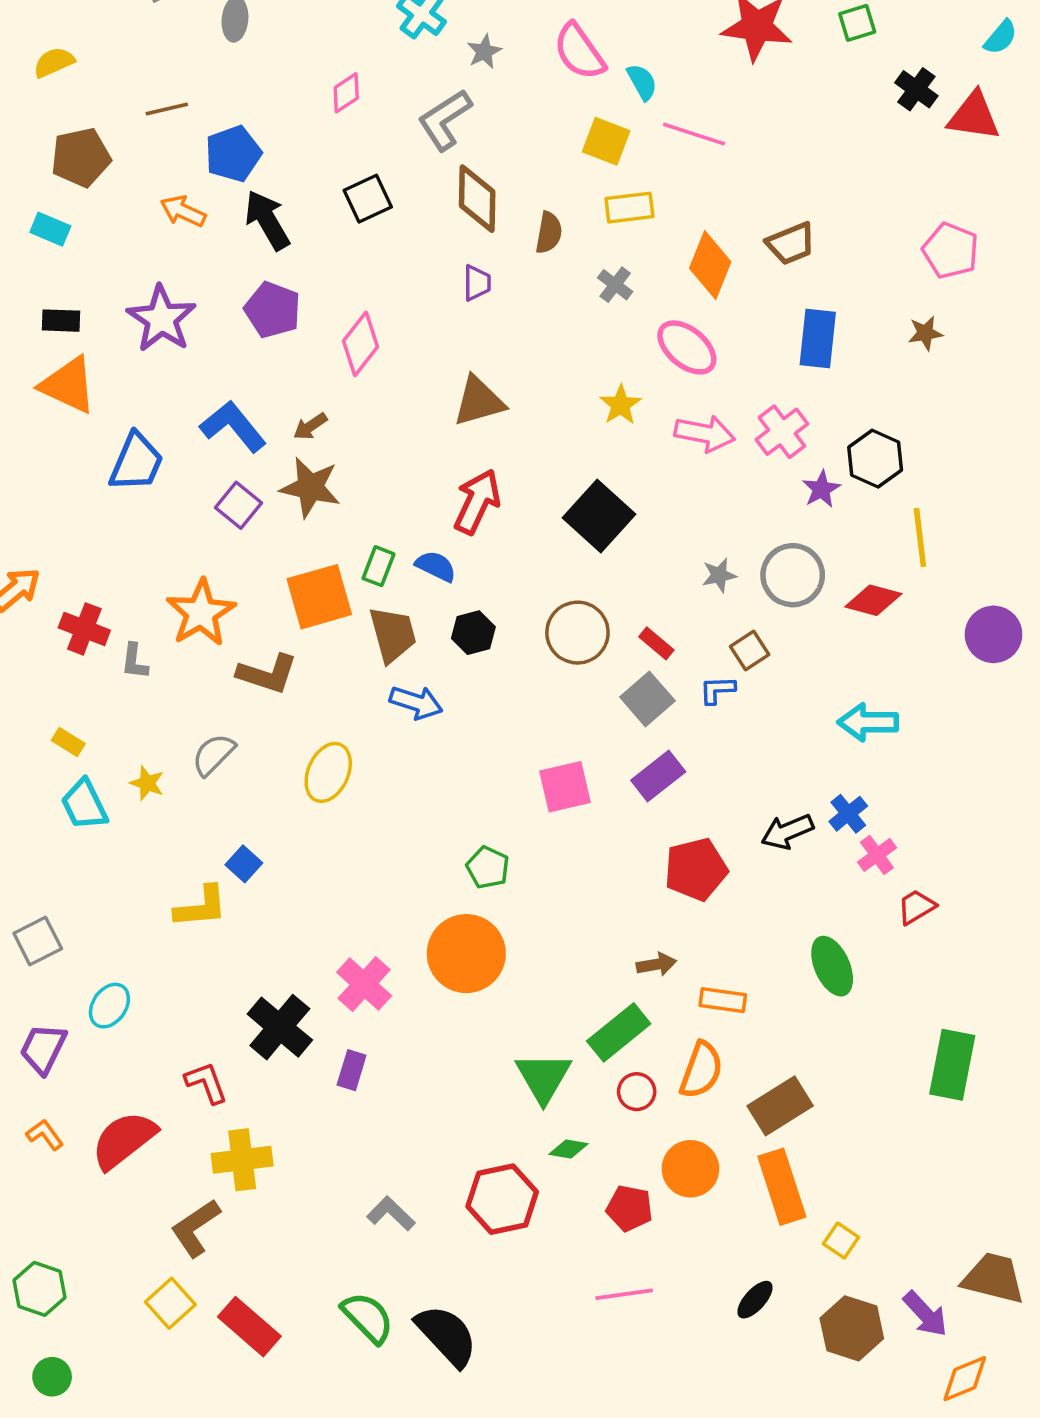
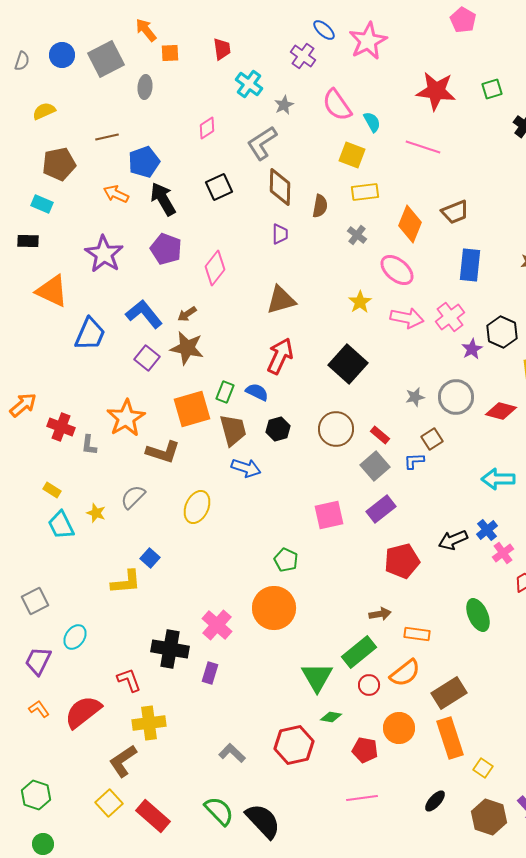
pink line: (694, 134) -> (423, 147), moved
black rectangle: (61, 321) -> (28, 241), moved
black cross: (280, 1027) -> (170, 649), turned -30
orange semicircle: (701, 1070) -> (405, 673), turned 32

